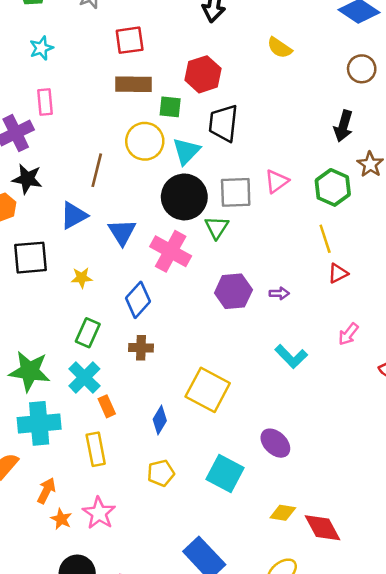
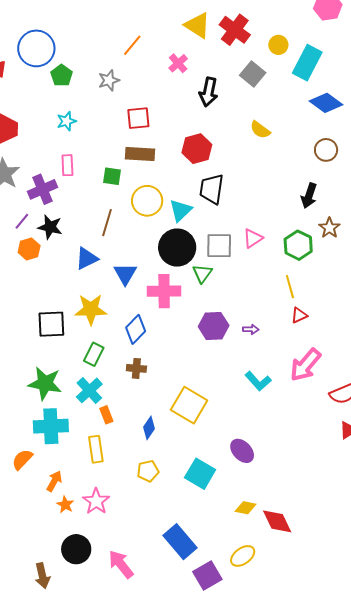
green square: (170, 107) -> (112, 176), moved
pink cross: (171, 251) -> (164, 291), turned -32
black square: (30, 258) -> (51, 324), moved
yellow star: (82, 278) -> (91, 309), size x1.8
pink arrow: (348, 334) -> (305, 365), size x1.8

